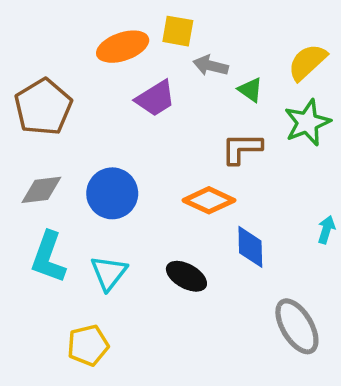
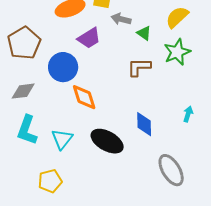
blue circle: (112, 193) -> (63, 67), moved
orange diamond: (209, 200) -> (84, 97), moved, turned 48
black ellipse: (186, 276) -> (107, 141), size x1.4

